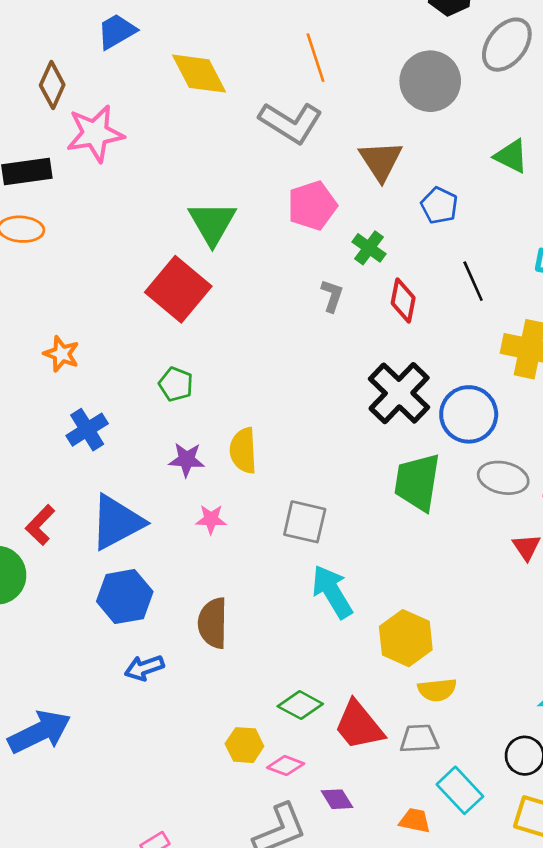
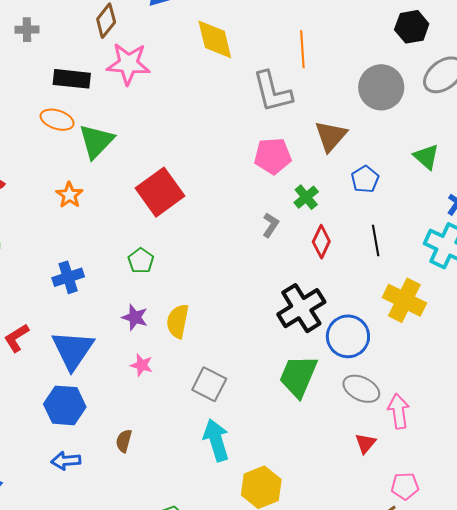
gray L-shape: (291, 122) -> (272, 92), turned 30
green triangle: (212, 223) -> (96, 141), moved
orange star: (61, 354) -> (69, 195), moved
blue triangle: (117, 522) -> (73, 350), turned -42
brown semicircle: (213, 623) -> (124, 441), size x0.6

